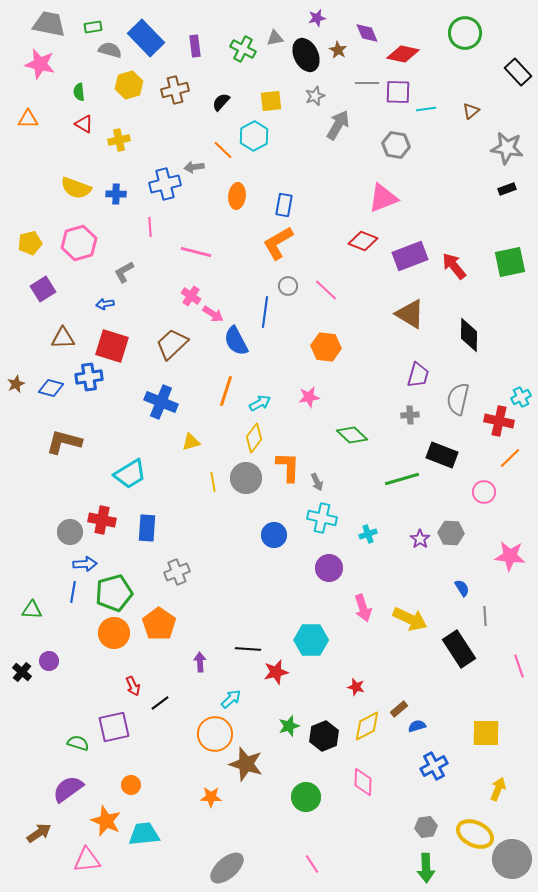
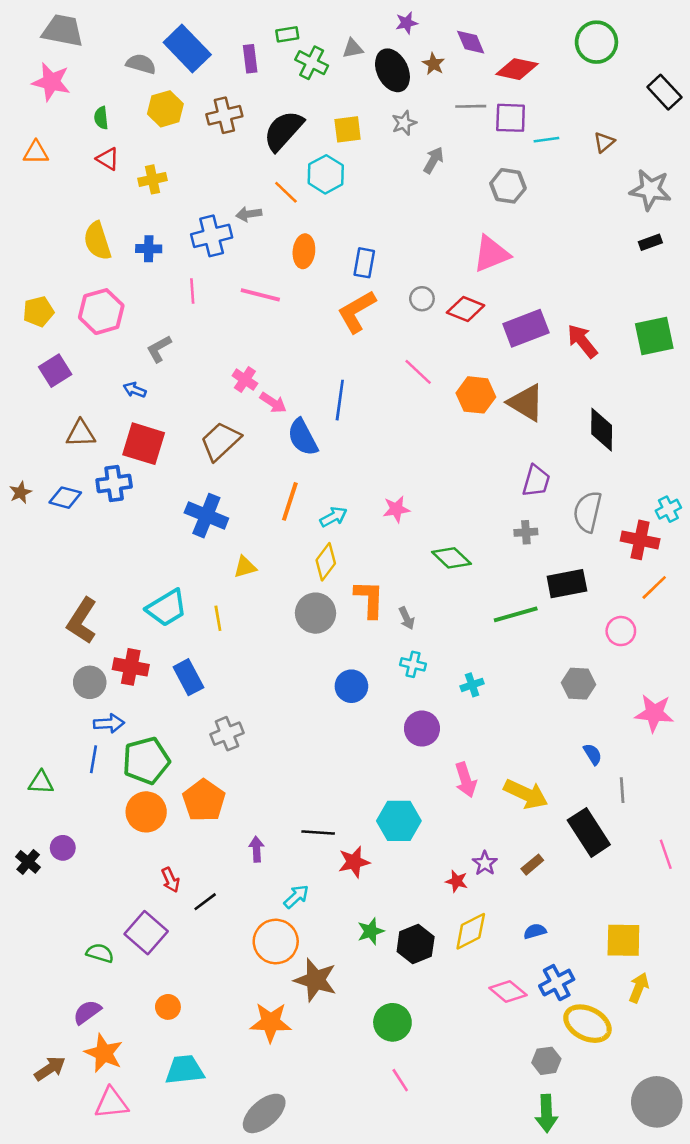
green rectangle: (93, 27) -> (287, 34), moved
black semicircle: (221, 102) -> (283, 131), size x1.8
gray arrow: (338, 125) -> (434, 160), size x0.7
yellow semicircle: (76, 188) -> (97, 241), turned 52
pink line: (196, 252) -> (260, 295), moved
gray circle: (288, 286) -> (422, 299), moved
blue arrow: (105, 304) -> (135, 390), turned 30
orange hexagon: (326, 347) -> (476, 395), moved
brown L-shape: (64, 442) -> (82, 621), moved, turned -72
black rectangle: (442, 455) -> (567, 584), turned -32
yellow line: (213, 482) -> (218, 618), moved
cyan cross: (322, 518) -> (413, 664), size x0.7
blue rectangle: (147, 528) -> (188, 677), turned -32
purple star: (420, 539) -> (485, 863), moved
brown rectangle: (399, 709) -> (532, 865), moved
purple square: (114, 727) -> (146, 933), turned -36
pink diamond: (363, 782) -> (508, 992), moved, turned -52
purple semicircle: (68, 789) -> (87, 1012), size x0.7
yellow arrow: (498, 789) -> (639, 988), moved
orange star: (211, 797) -> (271, 1022), size x1.5
orange star: (106, 821) -> (104, 1053), moved
yellow ellipse: (475, 834) -> (587, 1024), moved
pink line: (312, 864) -> (400, 1080), moved
gray ellipse: (227, 868) -> (264, 1113), moved

